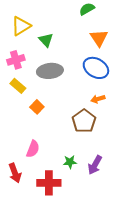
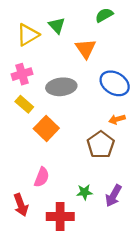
orange triangle: (99, 38) -> (86, 49), moved
green triangle: (46, 40) -> (57, 25), moved
orange square: (37, 107) -> (46, 128), size x1.5

